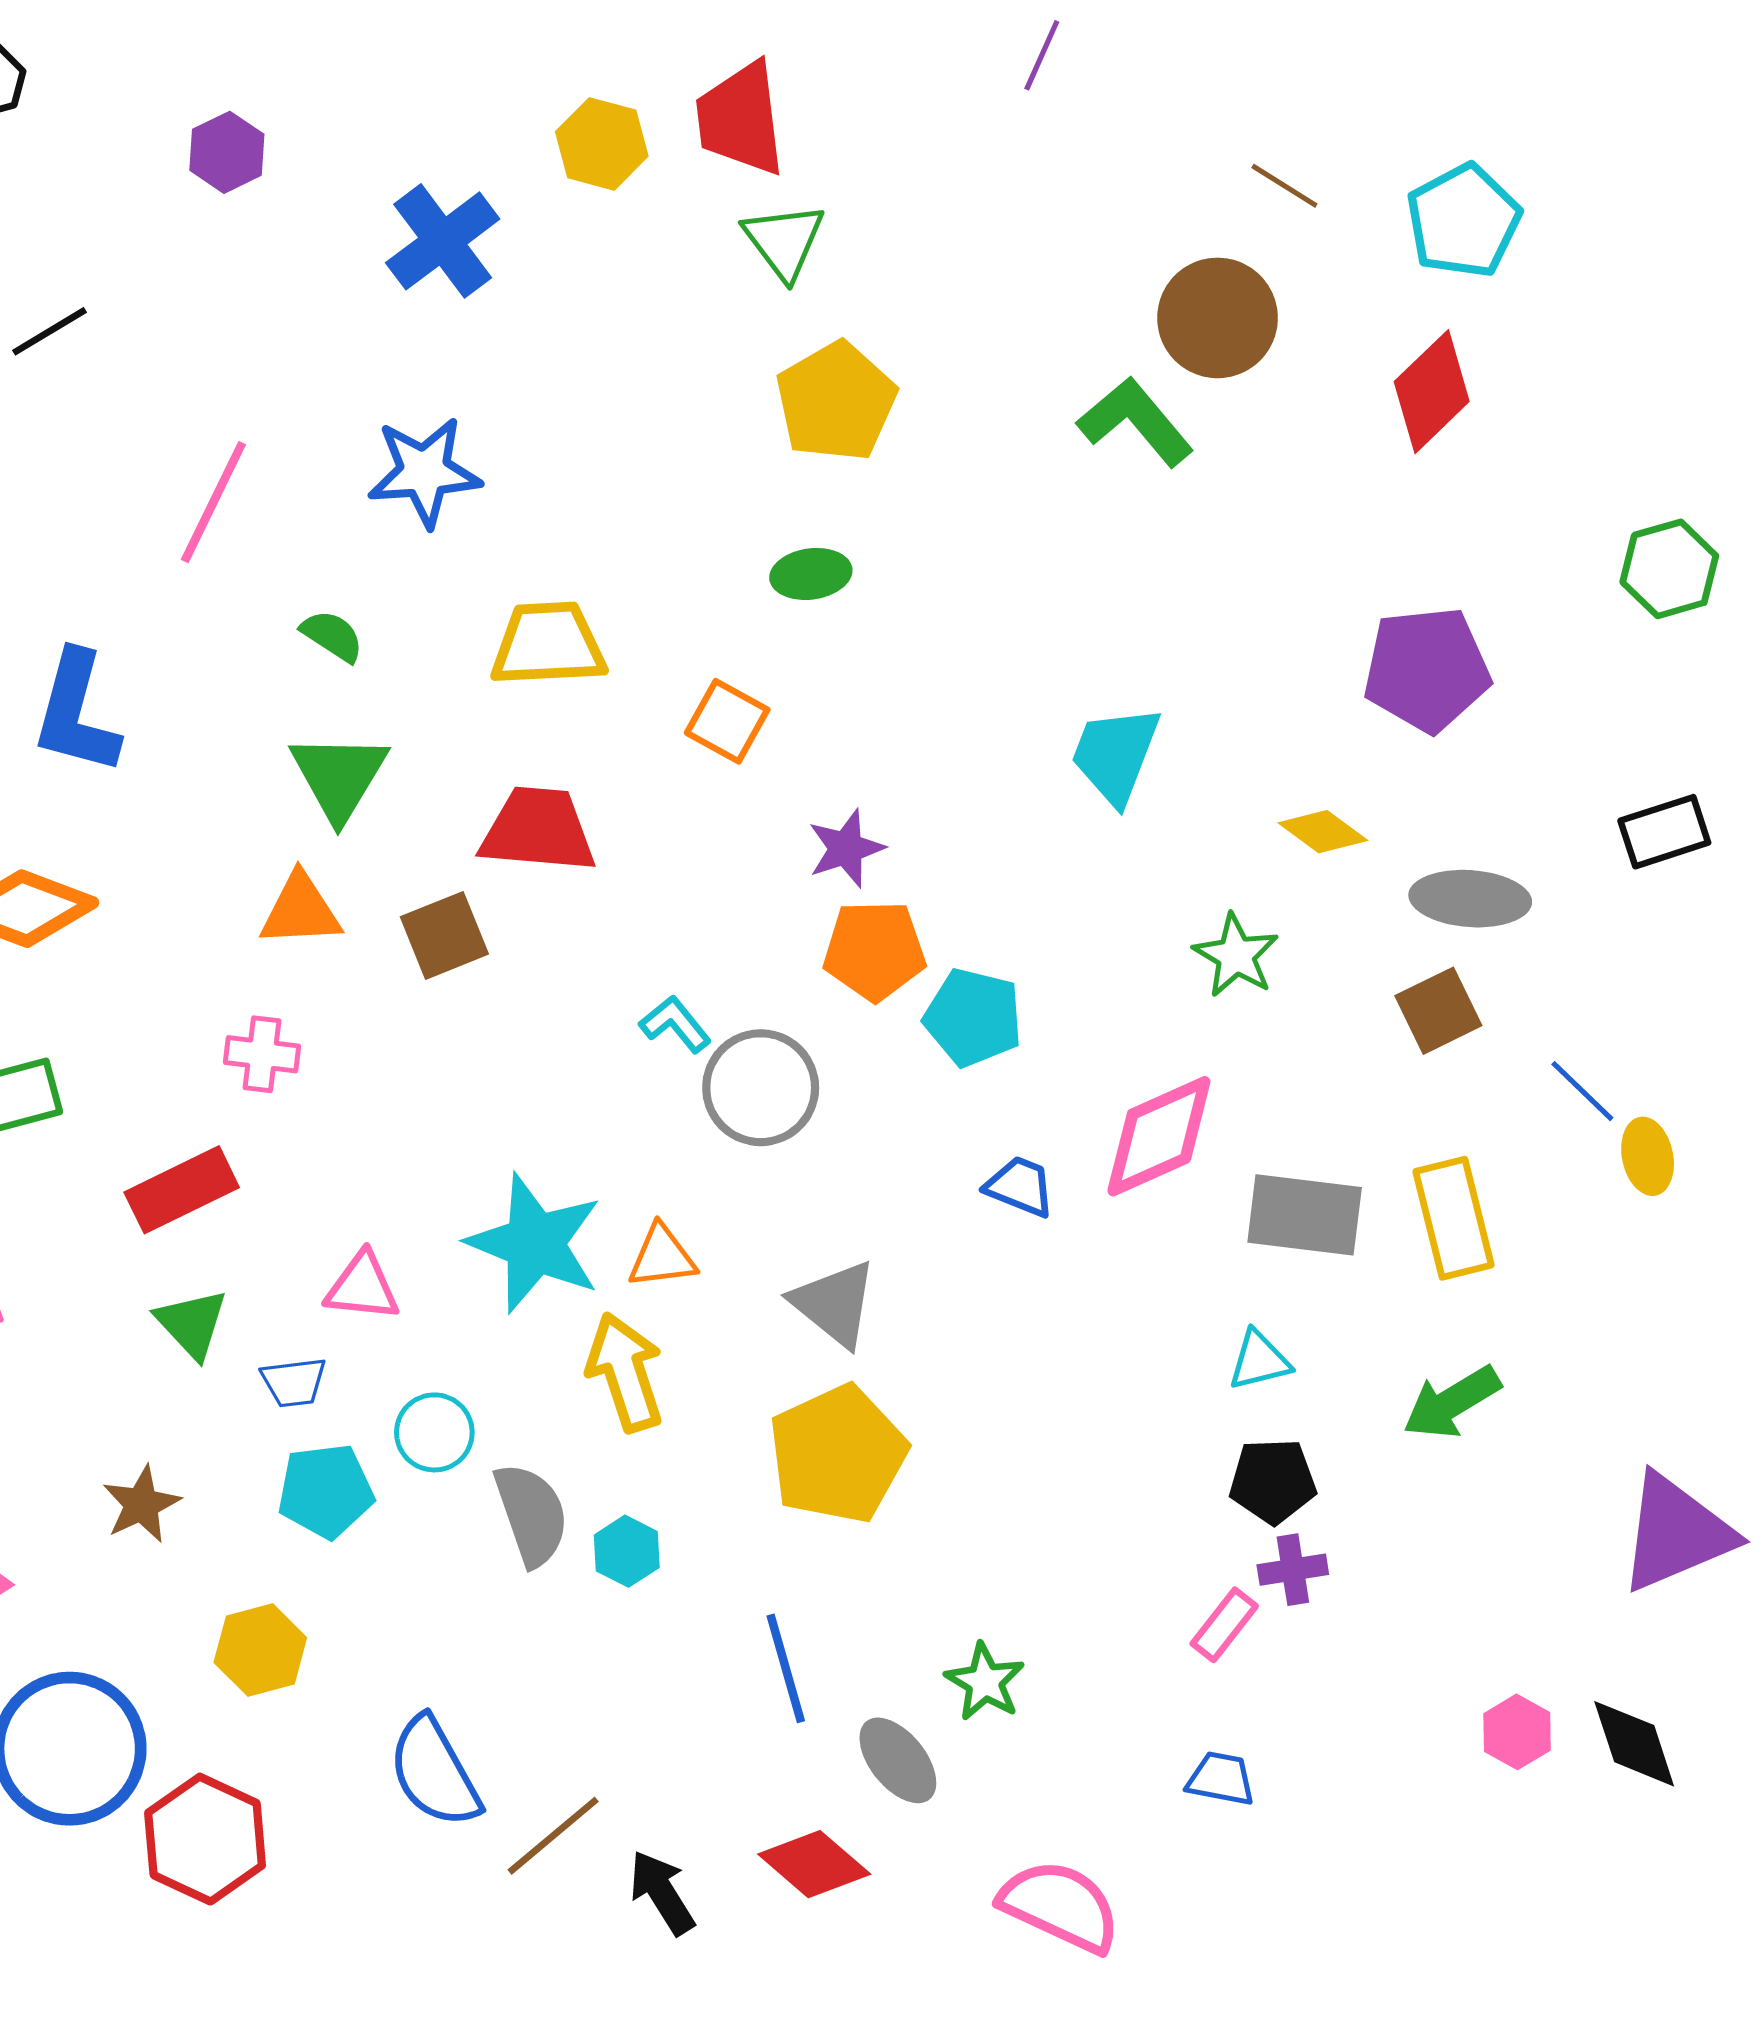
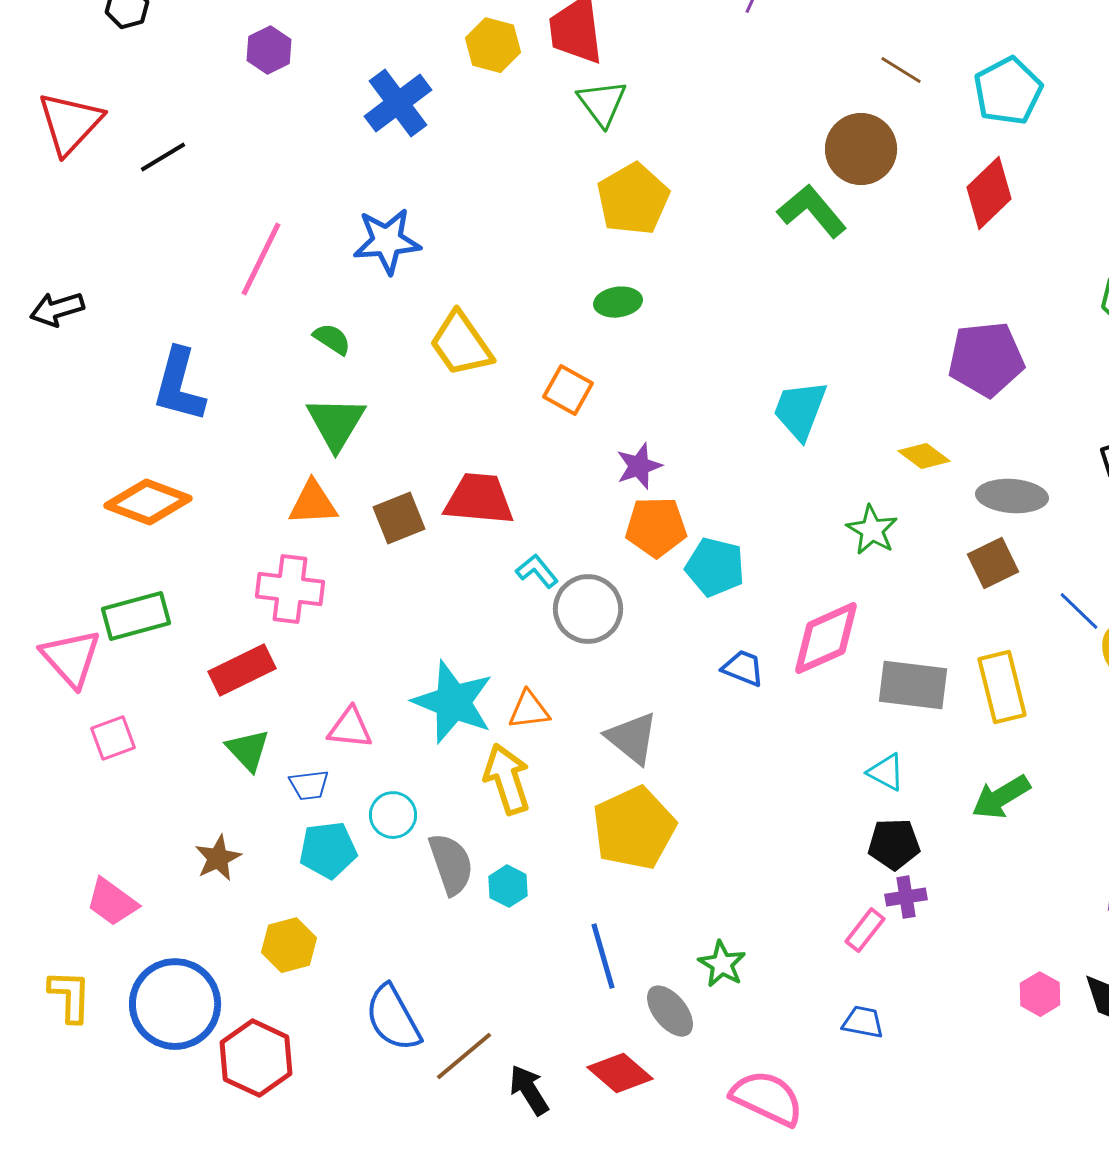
yellow trapezoid: (548, 644) -> (461, 344), turned -122
red trapezoid: (538, 830) -> (479, 499), moved
pink cross: (262, 1054) -> (290, 589), size x1.5
cyan triangle: (1259, 1360) -> (886, 772), turned 42

